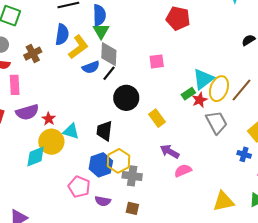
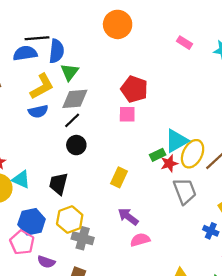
blue semicircle: (99, 15) -> (57, 51), moved
red pentagon: (178, 18) -> (134, 89), moved
blue semicircle: (62, 34) -> (25, 53), moved, turned -115
gray diamond: (109, 54) -> (75, 99), turned 75
blue semicircle: (91, 67) -> (38, 111), moved
black circle: (126, 98) -> (76, 145), moved, size x0.7
yellow rectangle: (157, 118) -> (119, 177), turned 54
blue hexagon: (101, 165) -> (32, 222), moved

